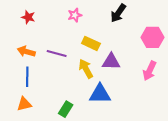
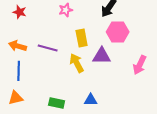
pink hexagon: (153, 37) -> (118, 32), moved
yellow rectangle: (91, 43) -> (82, 38), turned 54
blue triangle: (100, 94) -> (91, 100), moved, size x0.6
green rectangle: (66, 109) -> (57, 103), turned 70

